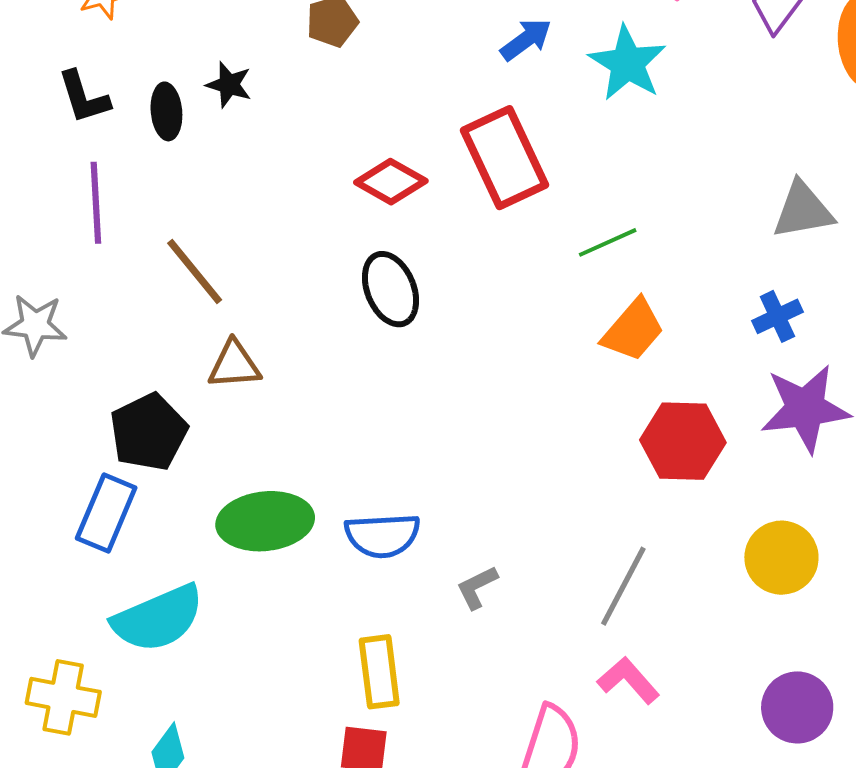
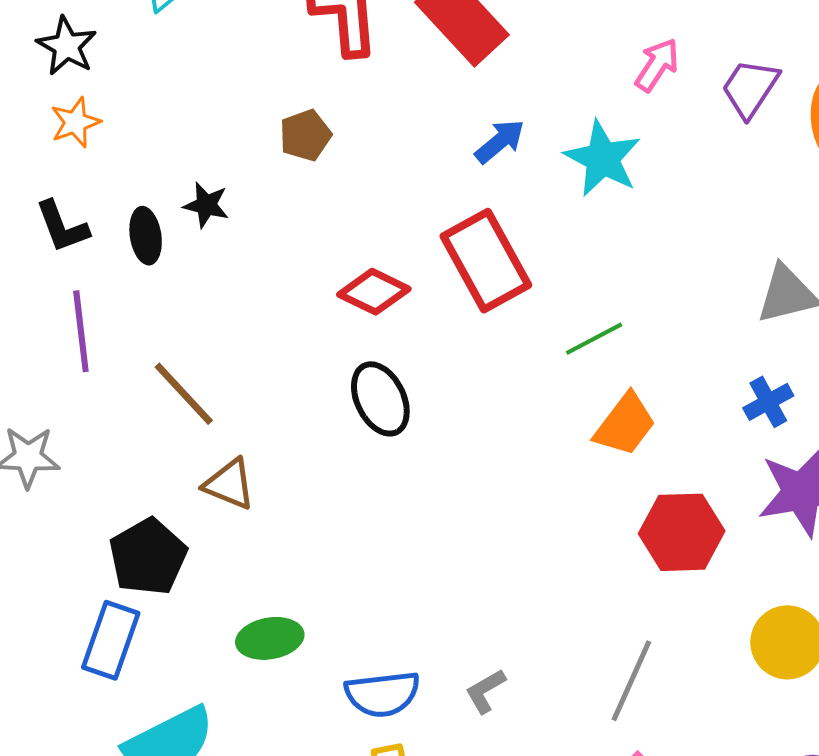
brown triangle: (234, 365) -> (229, 484), turned 30
green ellipse: (265, 521) -> (270, 638), size x0.7
blue semicircle: (382, 535) -> (382, 694), moved

